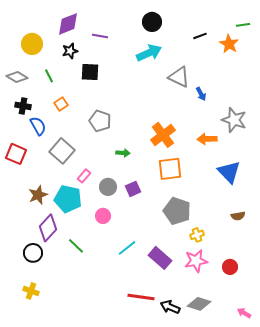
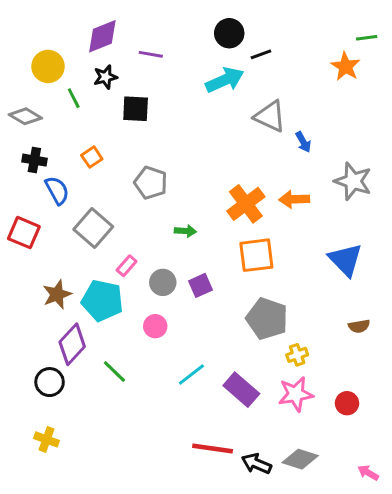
black line: (200, 36) -> (261, 54), moved
green line: (49, 76) -> (74, 98), moved
orange arrow: (207, 139) -> (294, 199), moved

